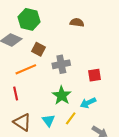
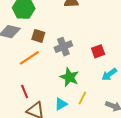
red line: (16, 94) -> (25, 92), moved
cyan arrow: (88, 103) -> (109, 74), moved
cyan triangle: (48, 120) -> (61, 104), turned 48

